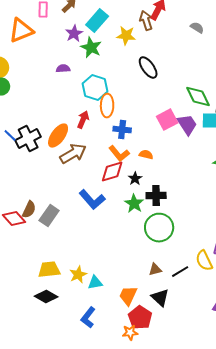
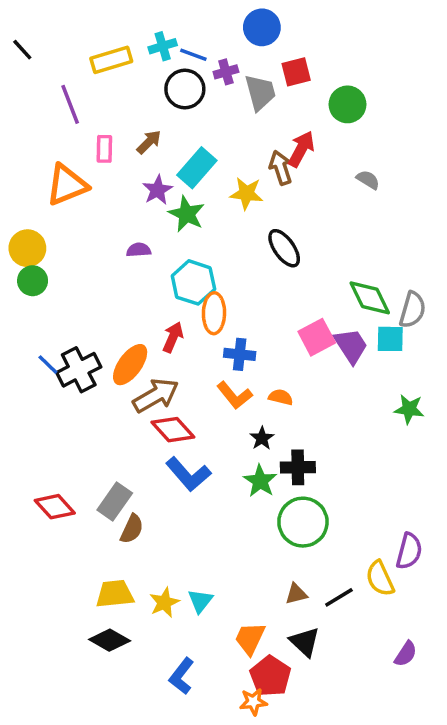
red diamond: (112, 172) -> (173, 430), moved, turned 65
brown semicircle: (29, 210) -> (132, 529), moved
cyan triangle: (95, 283) -> (200, 601), moved, turned -42

